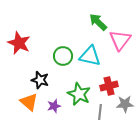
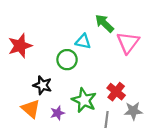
red star: (19, 43) -> (20, 46), turned 30
cyan triangle: (90, 56) -> (83, 41), moved, size x0.7
red cross: (109, 86) -> (116, 92), turned -36

